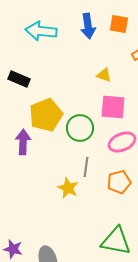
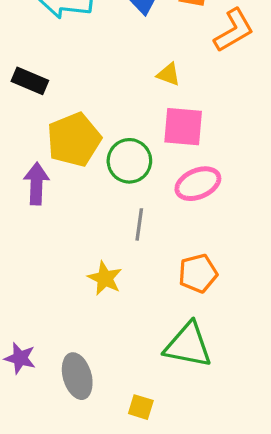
orange pentagon: (119, 182) -> (198, 273), moved
yellow star: (68, 188) -> (105, 278), moved

